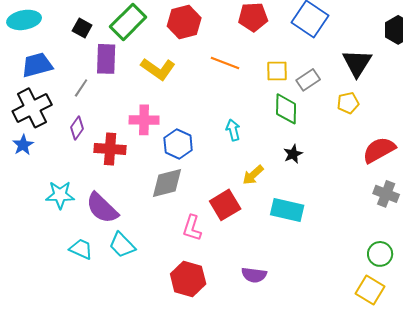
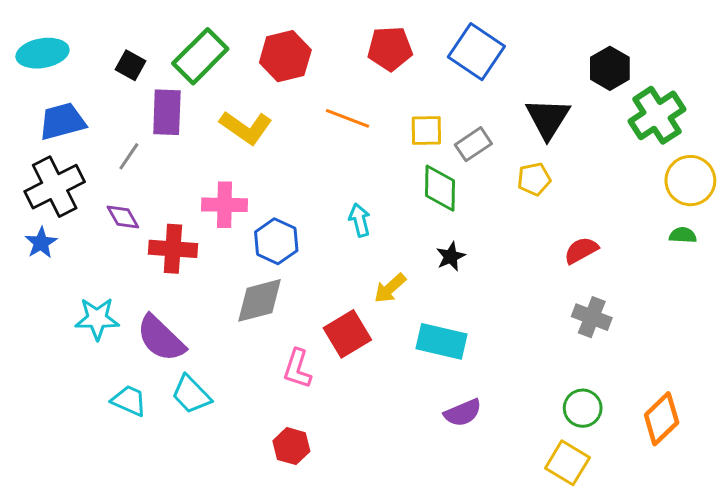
purple diamond: (77, 128) -> (123, 217), turned -65
red semicircle: (379, 150) -> (581, 250), size x0.7
purple semicircle: (254, 275) -> (463, 413), moved, turned -30
red hexagon: (188, 279) -> (291, 446), size x0.7

